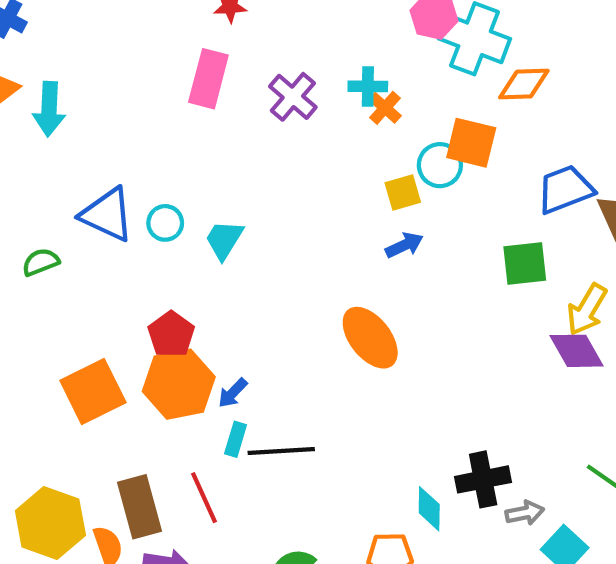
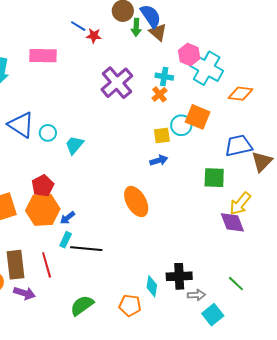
pink rectangle: (208, 79) -> (43, 56), moved, turned 68
orange diamond: (524, 84) -> (241, 94), moved
cyan cross: (368, 86) -> (164, 77), moved
purple cross: (293, 97) -> (117, 83), size x1.4

